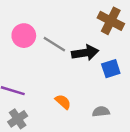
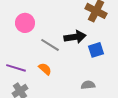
gray line: (54, 44) -> (50, 45), moved
orange semicircle: (63, 102) -> (45, 69), moved

